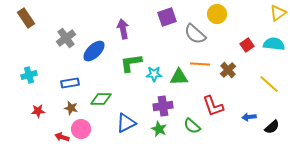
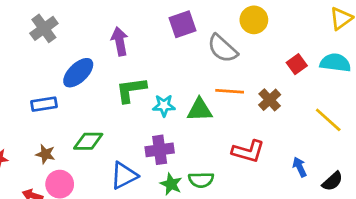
gray cross: (66, 38) -> (44, 28), moved
blue rectangle: (70, 83) -> (44, 104), moved
purple cross: (163, 106) -> (160, 150), moved
red L-shape: (213, 106) -> (248, 151), turned -55
blue arrow: (249, 117) -> (300, 167), turned 72
green semicircle: (192, 126) -> (201, 180), moved, turned -42

